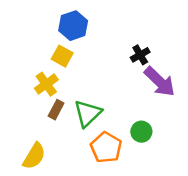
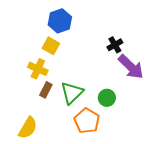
yellow cross: (46, 84) -> (38, 69), turned -30
green circle: (141, 132) -> (107, 98), moved

